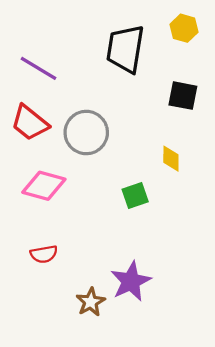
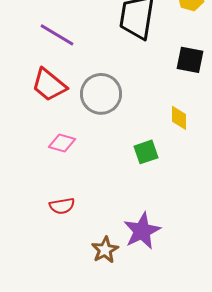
pink diamond: (44, 186) -> (62, 143), size x0.7

